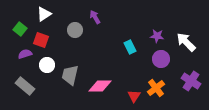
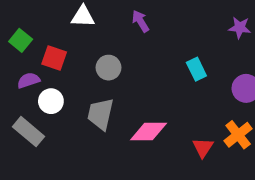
white triangle: (44, 14) -> (83, 16), moved, turned 35
gray circle: (75, 30) -> (109, 68), moved
purple star: (157, 36) -> (240, 28), moved
white circle: (47, 65) -> (51, 101), moved

